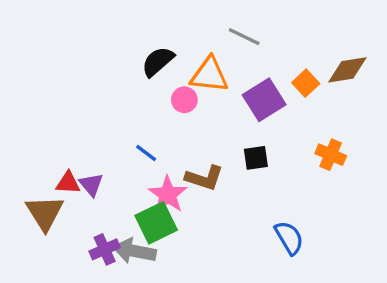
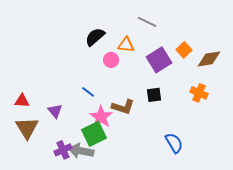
brown diamond: (347, 70) -> (209, 59), moved
orange triangle: (209, 75) -> (126, 45), size x0.7
red triangle: (68, 183) -> (22, 101), moved

